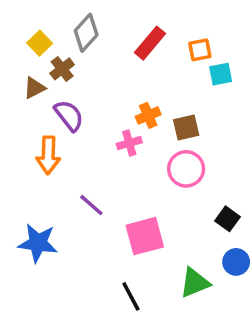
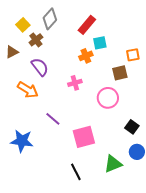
orange square: (200, 50) -> (133, 55), moved
cyan square: (221, 74) -> (100, 43), moved
brown triangle: (34, 88) -> (12, 52), moved
orange cross: (148, 115) -> (86, 56), moved
brown square: (186, 128) -> (120, 73), moved
orange arrow: (48, 155) -> (28, 90), turned -60

